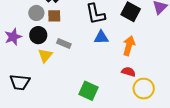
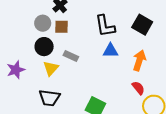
purple star: (13, 37) -> (16, 70), moved
red semicircle: (129, 72) -> (138, 88), turned 32
black trapezoid: (20, 82) -> (50, 98), moved

